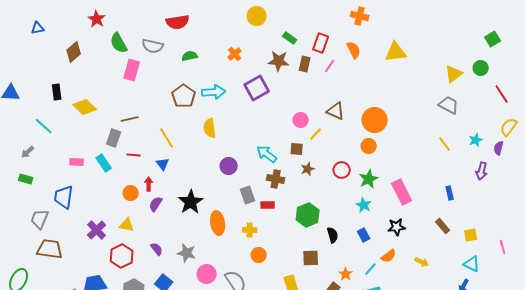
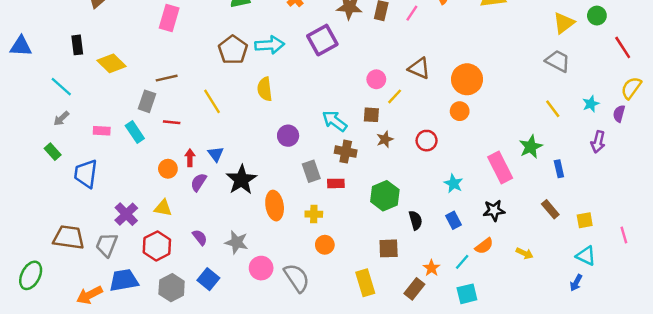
gray arrow: (28, 152) -> (61, 119), moved
blue triangle: (163, 164) -> (216, 154), moved
green rectangle: (26, 179) -> (53, 152), moved, turned 32
green star: (369, 179) -> (531, 147), moved
gray trapezoid: (40, 219) -> (107, 245), moved

